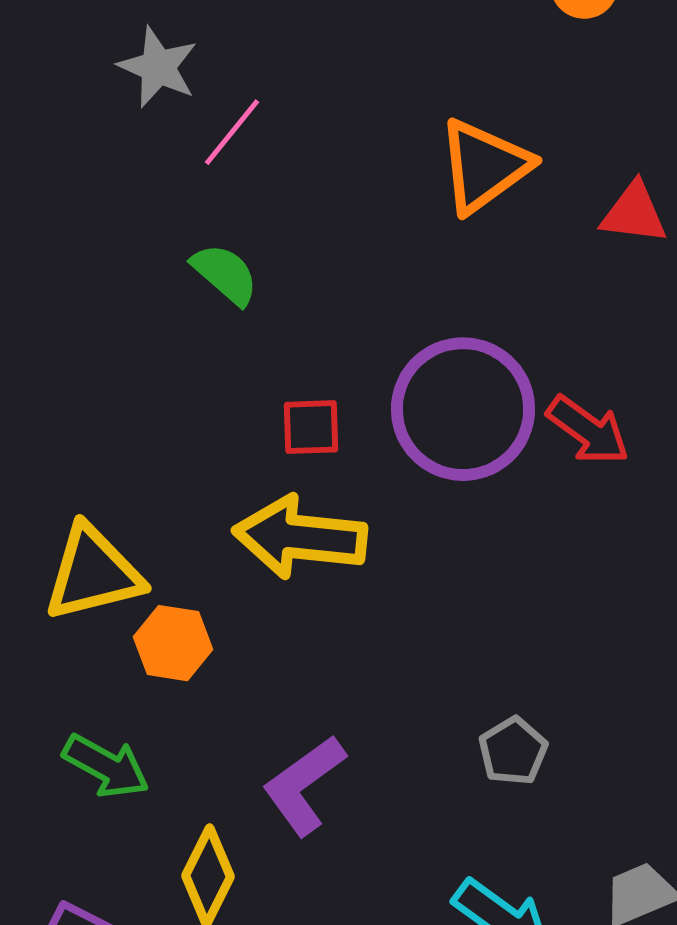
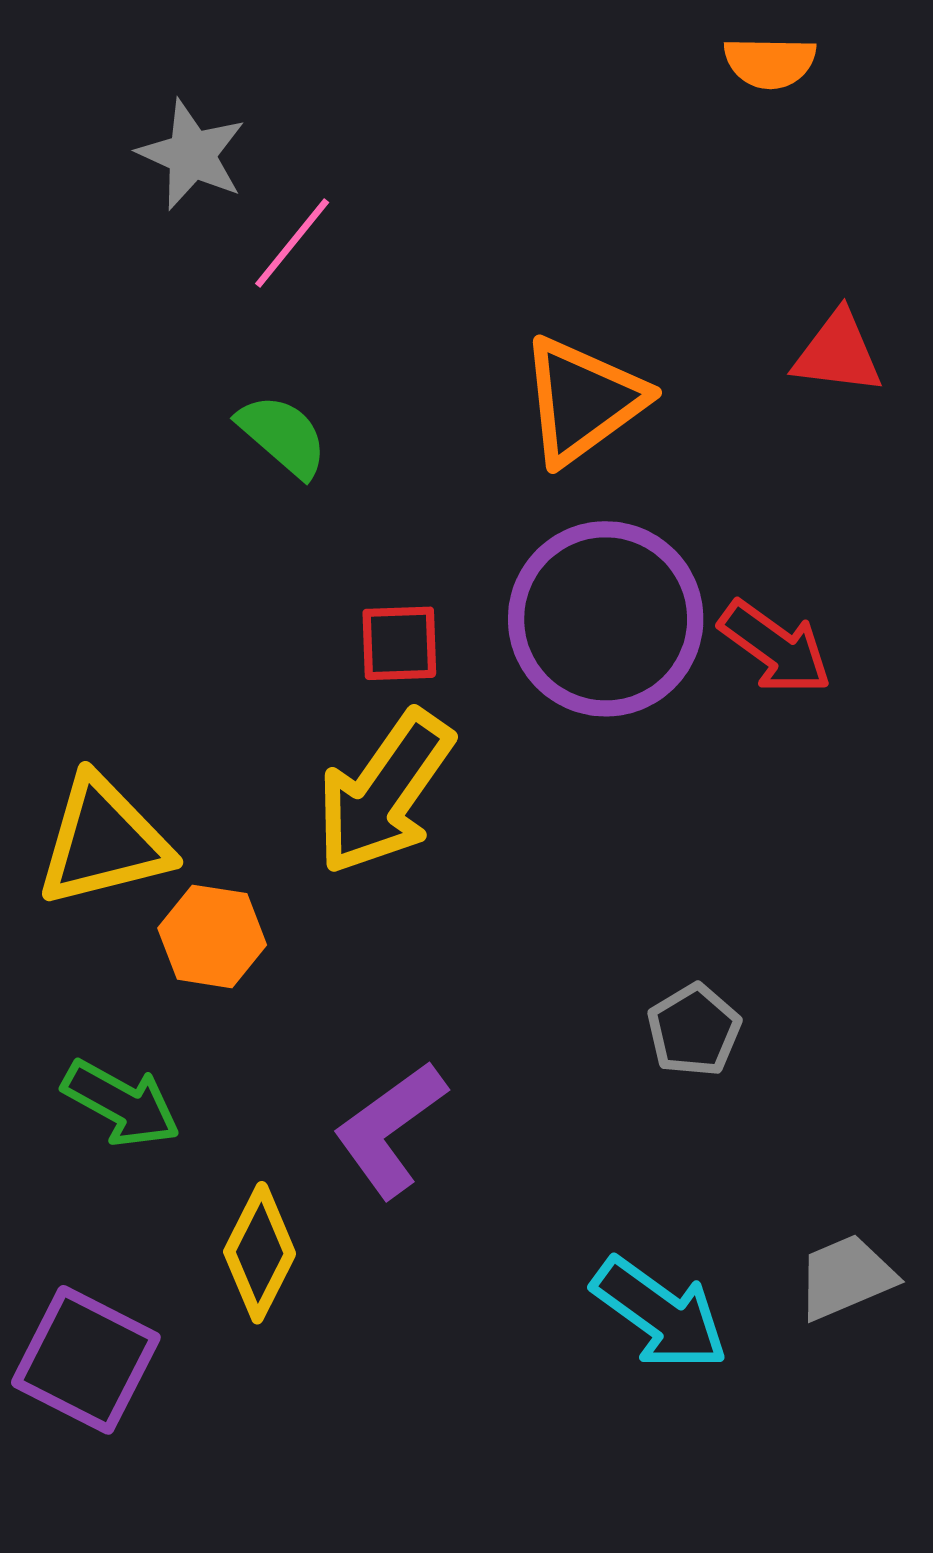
orange triangle: (484, 166) -> (583, 400), moved
yellow arrow: (300, 537) -> (384, 793), turned -61
gray pentagon: (513, 751) -> (694, 1030), moved

